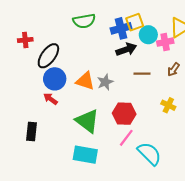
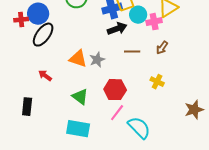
blue circle: (55, 79) -> (38, 14), moved
green triangle: (87, 121) -> (80, 97), size x0.7

